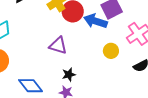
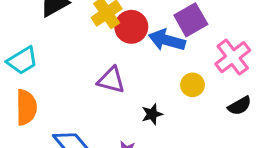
black star: (69, 75) -> (152, 114), moved

